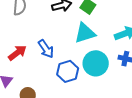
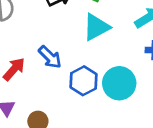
cyan circle: (96, 63) -> (119, 83), moved

